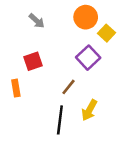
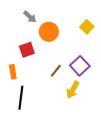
orange circle: (86, 17) -> (49, 32), moved
purple square: (88, 58) -> (80, 66), moved
black line: (60, 120) -> (21, 98), moved

